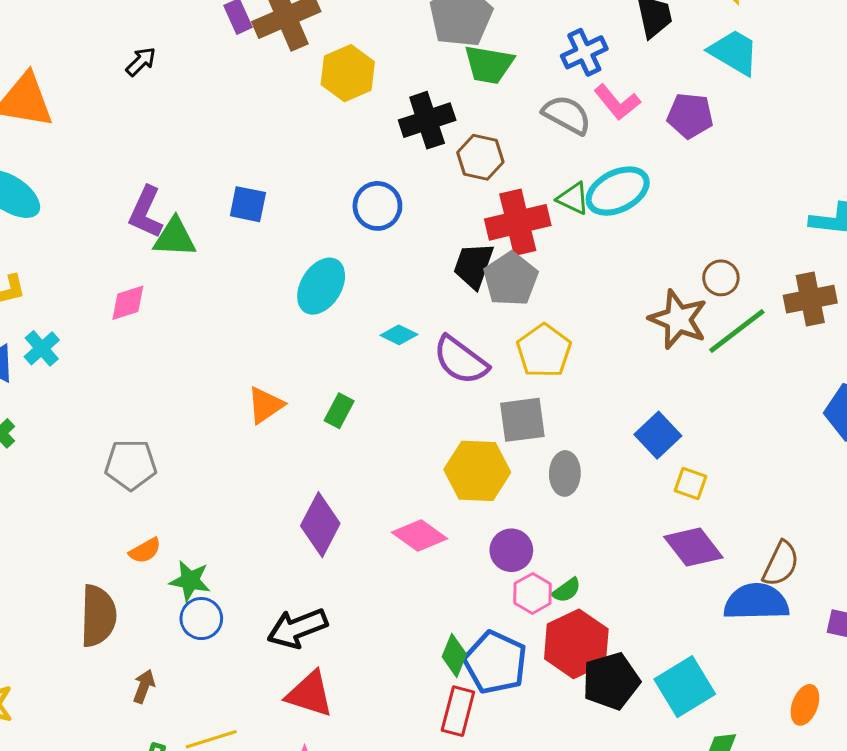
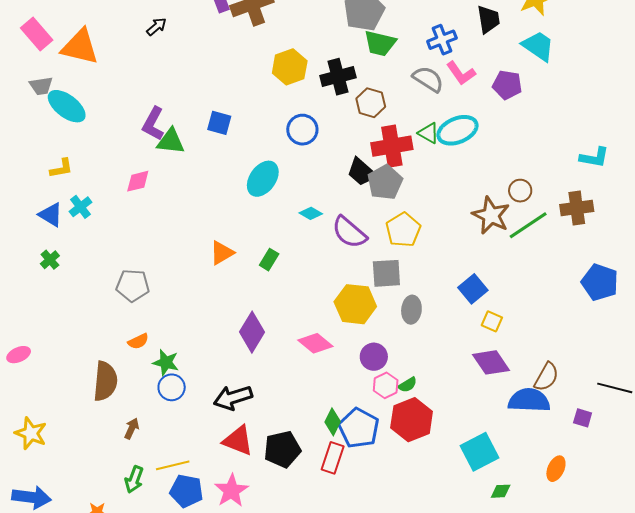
yellow hexagon: (348, 73) -> (290, 67), moved
black trapezoid: (473, 265) -> (362, 172), turned -72
black pentagon: (611, 681) -> (282, 449), moved

